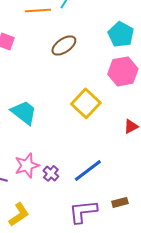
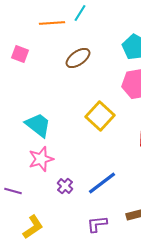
pink star: (27, 165) -> (41, 159), moved
purple L-shape: (83, 211) -> (97, 224), size x0.7

